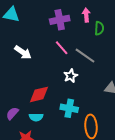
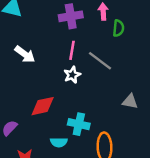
pink line: (62, 48) -> (72, 50), turned 49
white star: (71, 76) -> (72, 75), moved
cyan semicircle: (36, 117) -> (59, 142), moved

